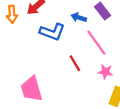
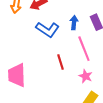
blue arrow: (79, 17) -> (74, 23), turned 64

